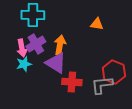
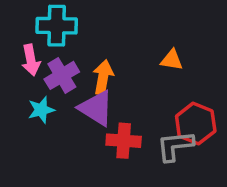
orange triangle: (97, 24) -> (172, 60), moved
pink arrow: (22, 48) -> (31, 60), moved

